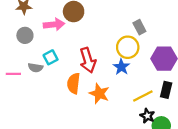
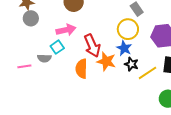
pink arrow: (54, 24) -> (66, 30), moved
gray circle: (25, 35) -> (31, 18), moved
orange star: (99, 94) -> (106, 61), moved
black star: (147, 116) -> (131, 64), moved

